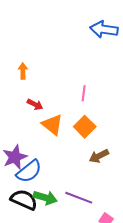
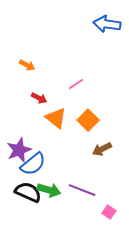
orange arrow: (23, 71) -> (27, 65), turned 119
pink line: (84, 93) -> (76, 84), moved, turned 49

